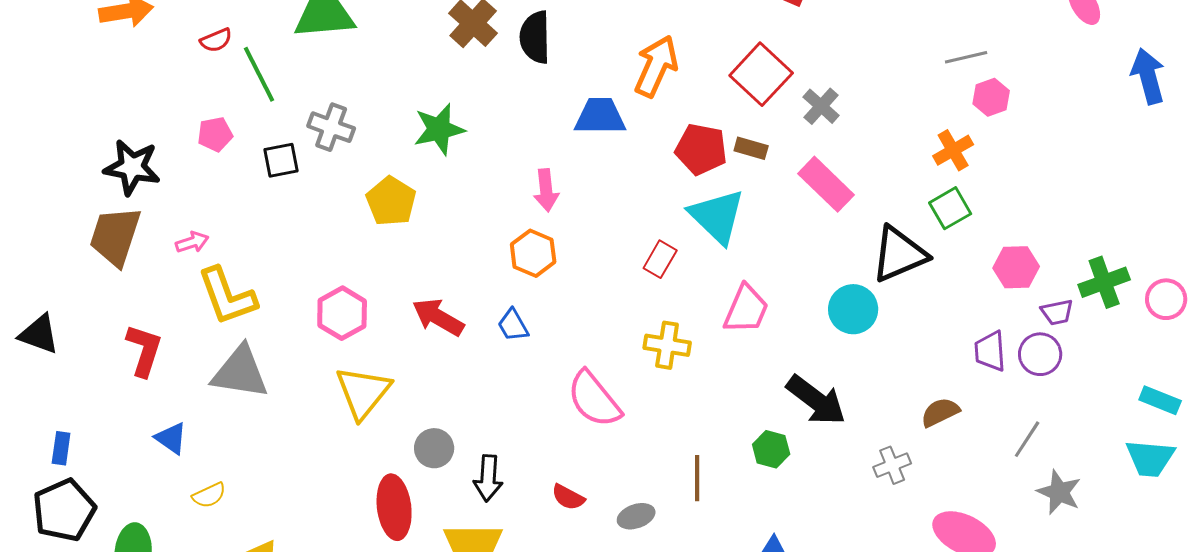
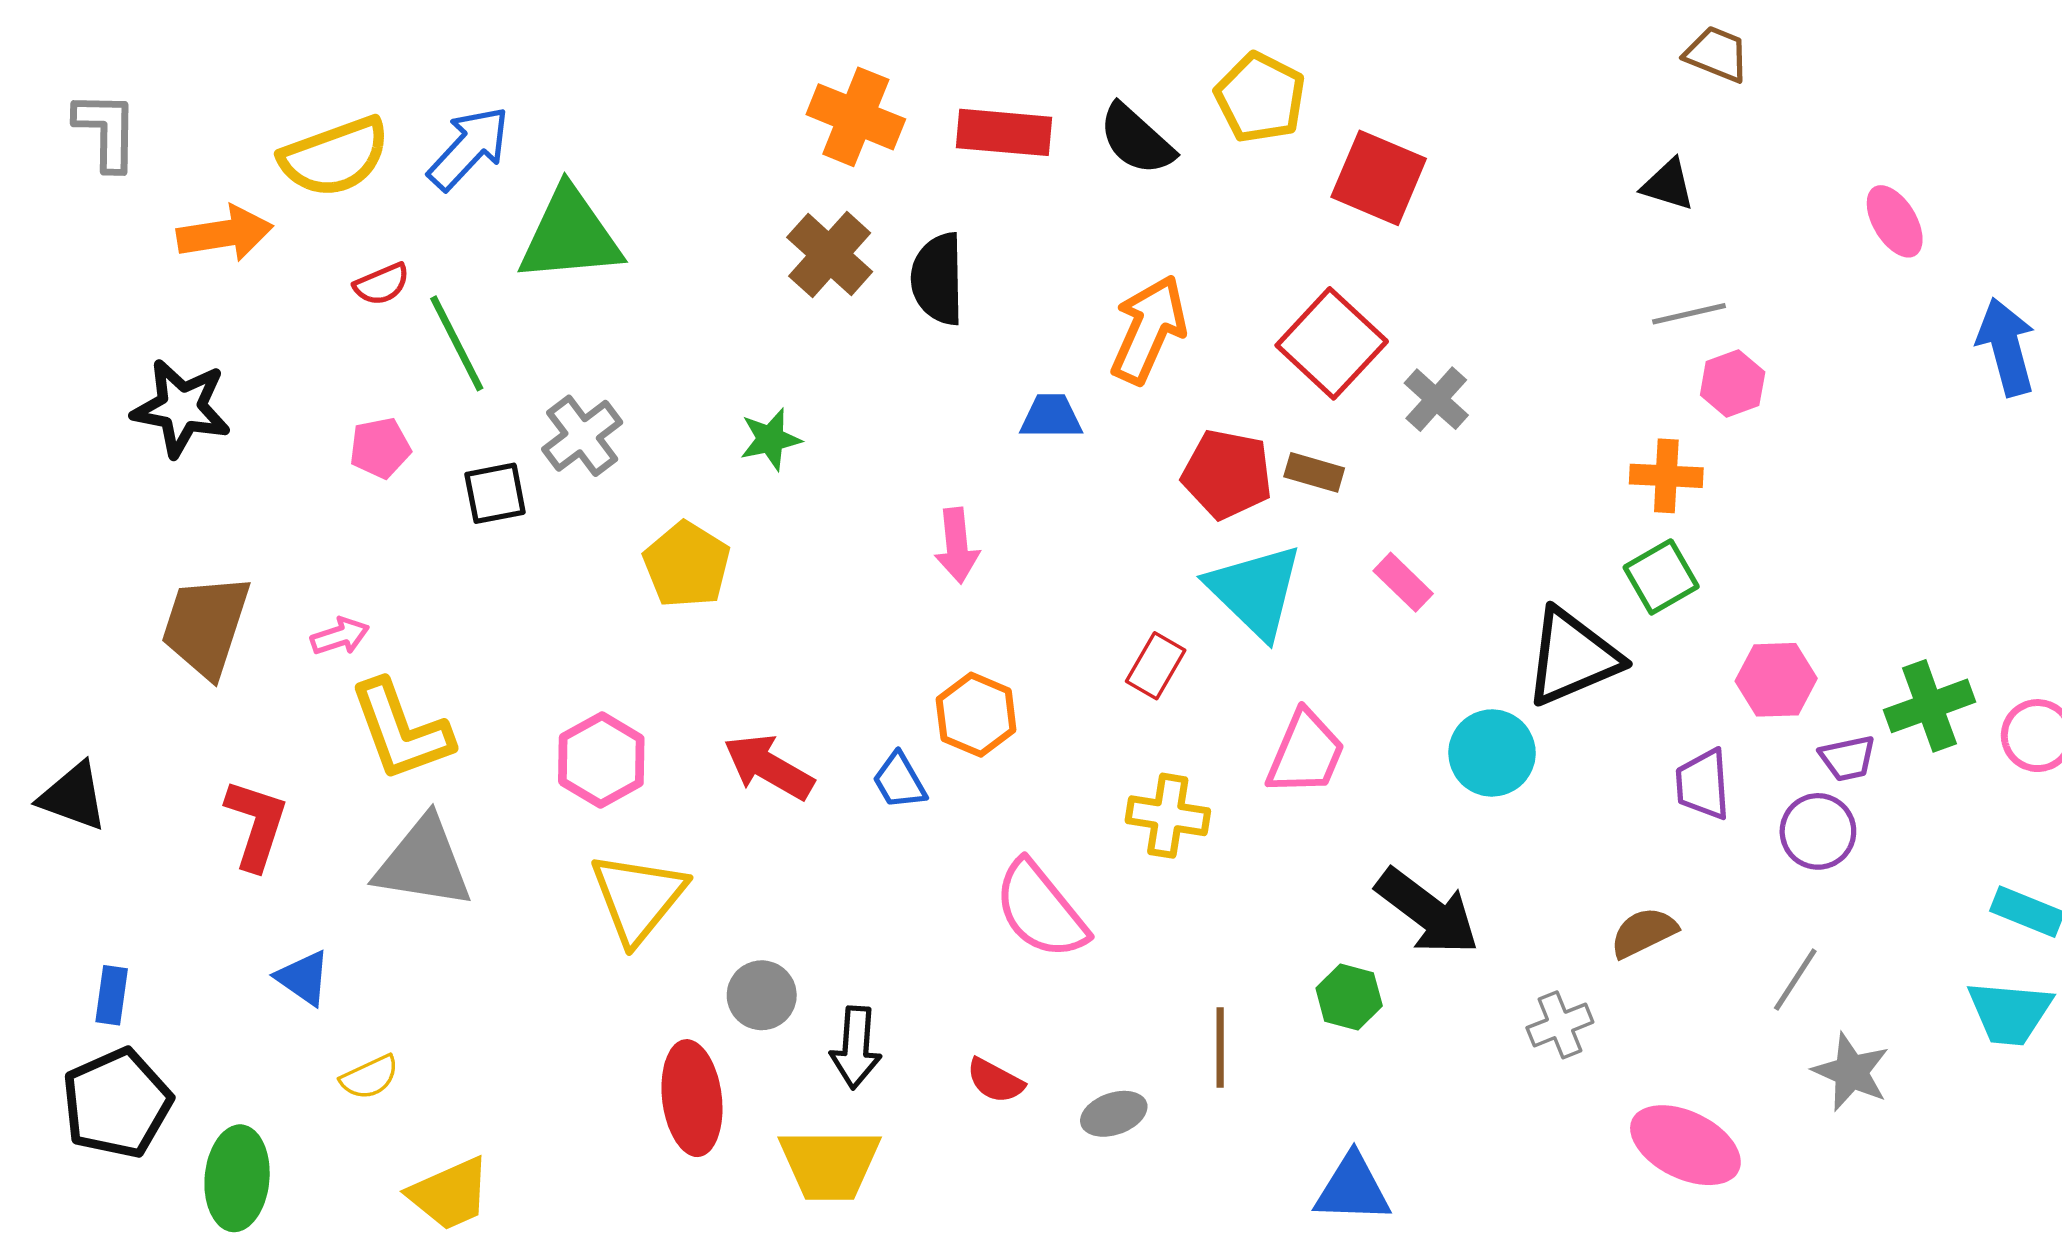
blue trapezoid: (600, 116) -> (1051, 417), size x0.7
gray cross: (331, 127) -> (582, 436), turned 33
green star: (439, 129) -> (770, 439), size x0.7
orange cross: (953, 150) -> (1666, 476), turned 33
black star: (132, 167) -> (181, 408), moved
pink rectangle: (826, 184) -> (1403, 582), moved, size x0.6
orange hexagon: (533, 253) -> (976, 715), moved
purple trapezoid: (990, 351) -> (1703, 784), moved

